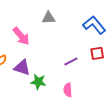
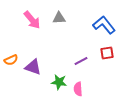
pink arrow: (21, 36) -> (32, 20), moved
green star: (38, 82) -> (59, 82), moved

